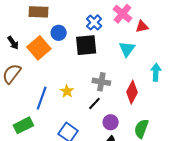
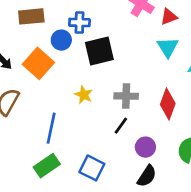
blue cross: (94, 22) -> (79, 22), moved, turned -35
cyan triangle: (127, 49) -> (168, 47), moved
yellow star: (67, 91) -> (84, 95), moved
green rectangle: (23, 125) -> (47, 166), moved

